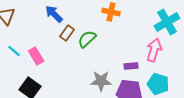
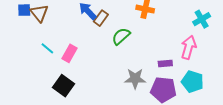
cyan cross: (167, 22) -> (202, 19), size x0.7
brown rectangle: (67, 33) -> (101, 18), moved
pink rectangle: (36, 56) -> (70, 53), turned 60

